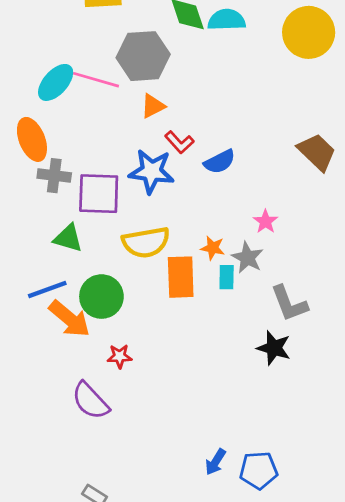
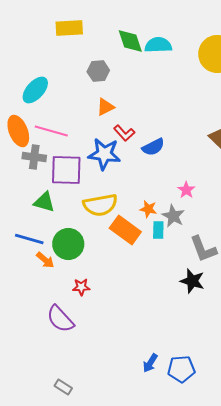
gray hexagon: (143, 56) -> (98, 71), size x0.6
pink line: (96, 80) -> (51, 131), moved
orange rectangle: (181, 277) -> (125, 230), turned -52
blue line: (47, 290) -> (29, 239), turned 36
orange arrow: (70, 319) -> (45, 260), size x0.6

